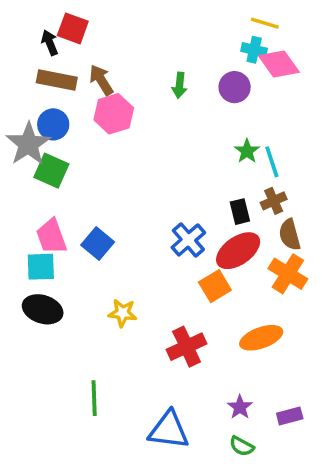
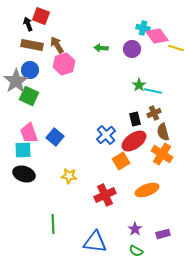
yellow line: (265, 23) -> (176, 48), moved
green arrow: (179, 85) -> (101, 48), turned 88
cyan line: (272, 162) -> (153, 91), turned -60

